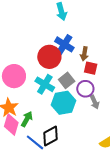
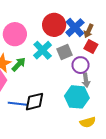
blue cross: (64, 44) -> (75, 28), moved
cyan hexagon: (64, 103) -> (77, 97), moved
green arrow: (27, 119) -> (19, 64), moved
blue line: (35, 142) -> (18, 104), turned -48

